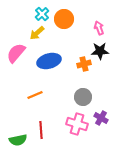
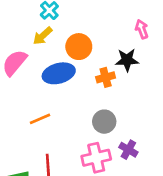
orange circle: (64, 19) -> (79, 47), moved
pink arrow: (99, 28) -> (142, 29), moved
pink cross: (77, 124) -> (96, 158), turned -30

